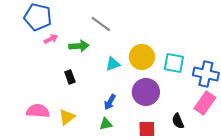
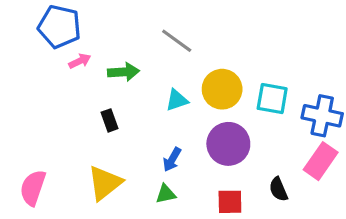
gray line: (101, 24) -> (177, 41), moved
pink semicircle: (38, 111) -> (33, 188), moved, turned -75
yellow triangle: (67, 117) -> (105, 183), size x1.4

